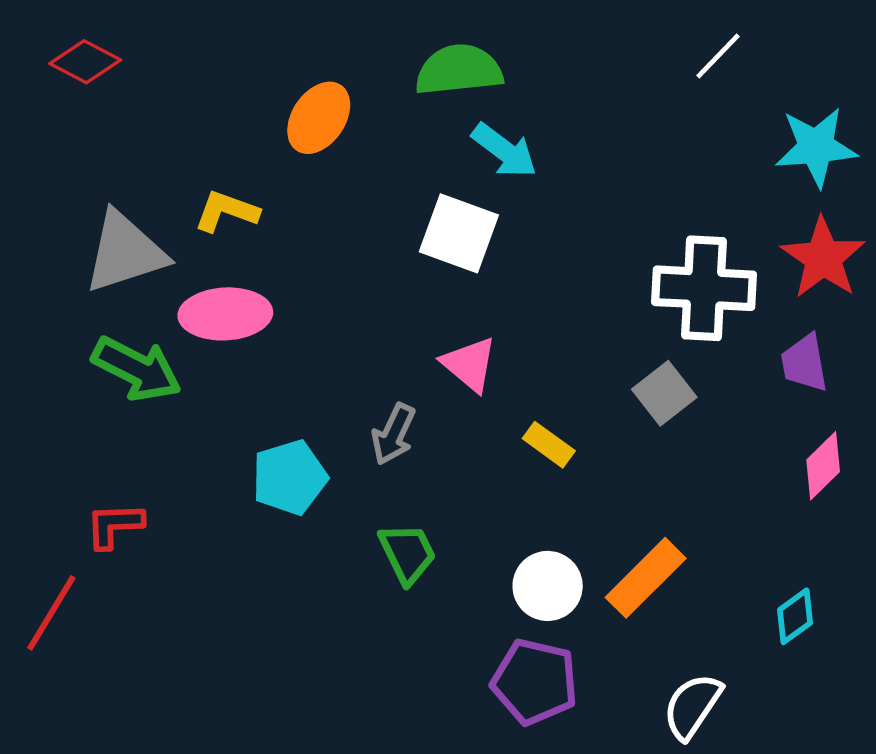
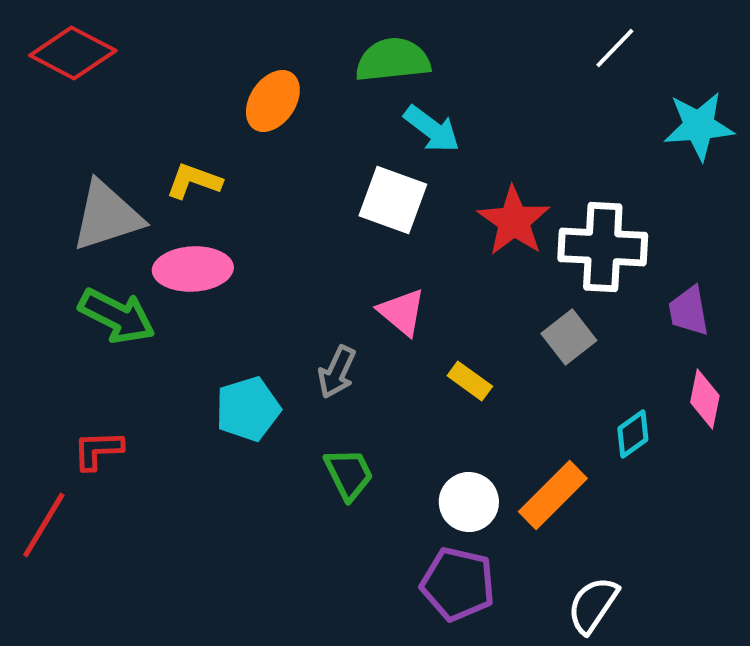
red diamond: (85, 62) -> (73, 53), size x1.4
red star: (823, 258) -> (514, 221), moved
pink diamond: (823, 466) -> (705, 399), turned -34
cyan diamond: (795, 616) -> (633, 434), moved

